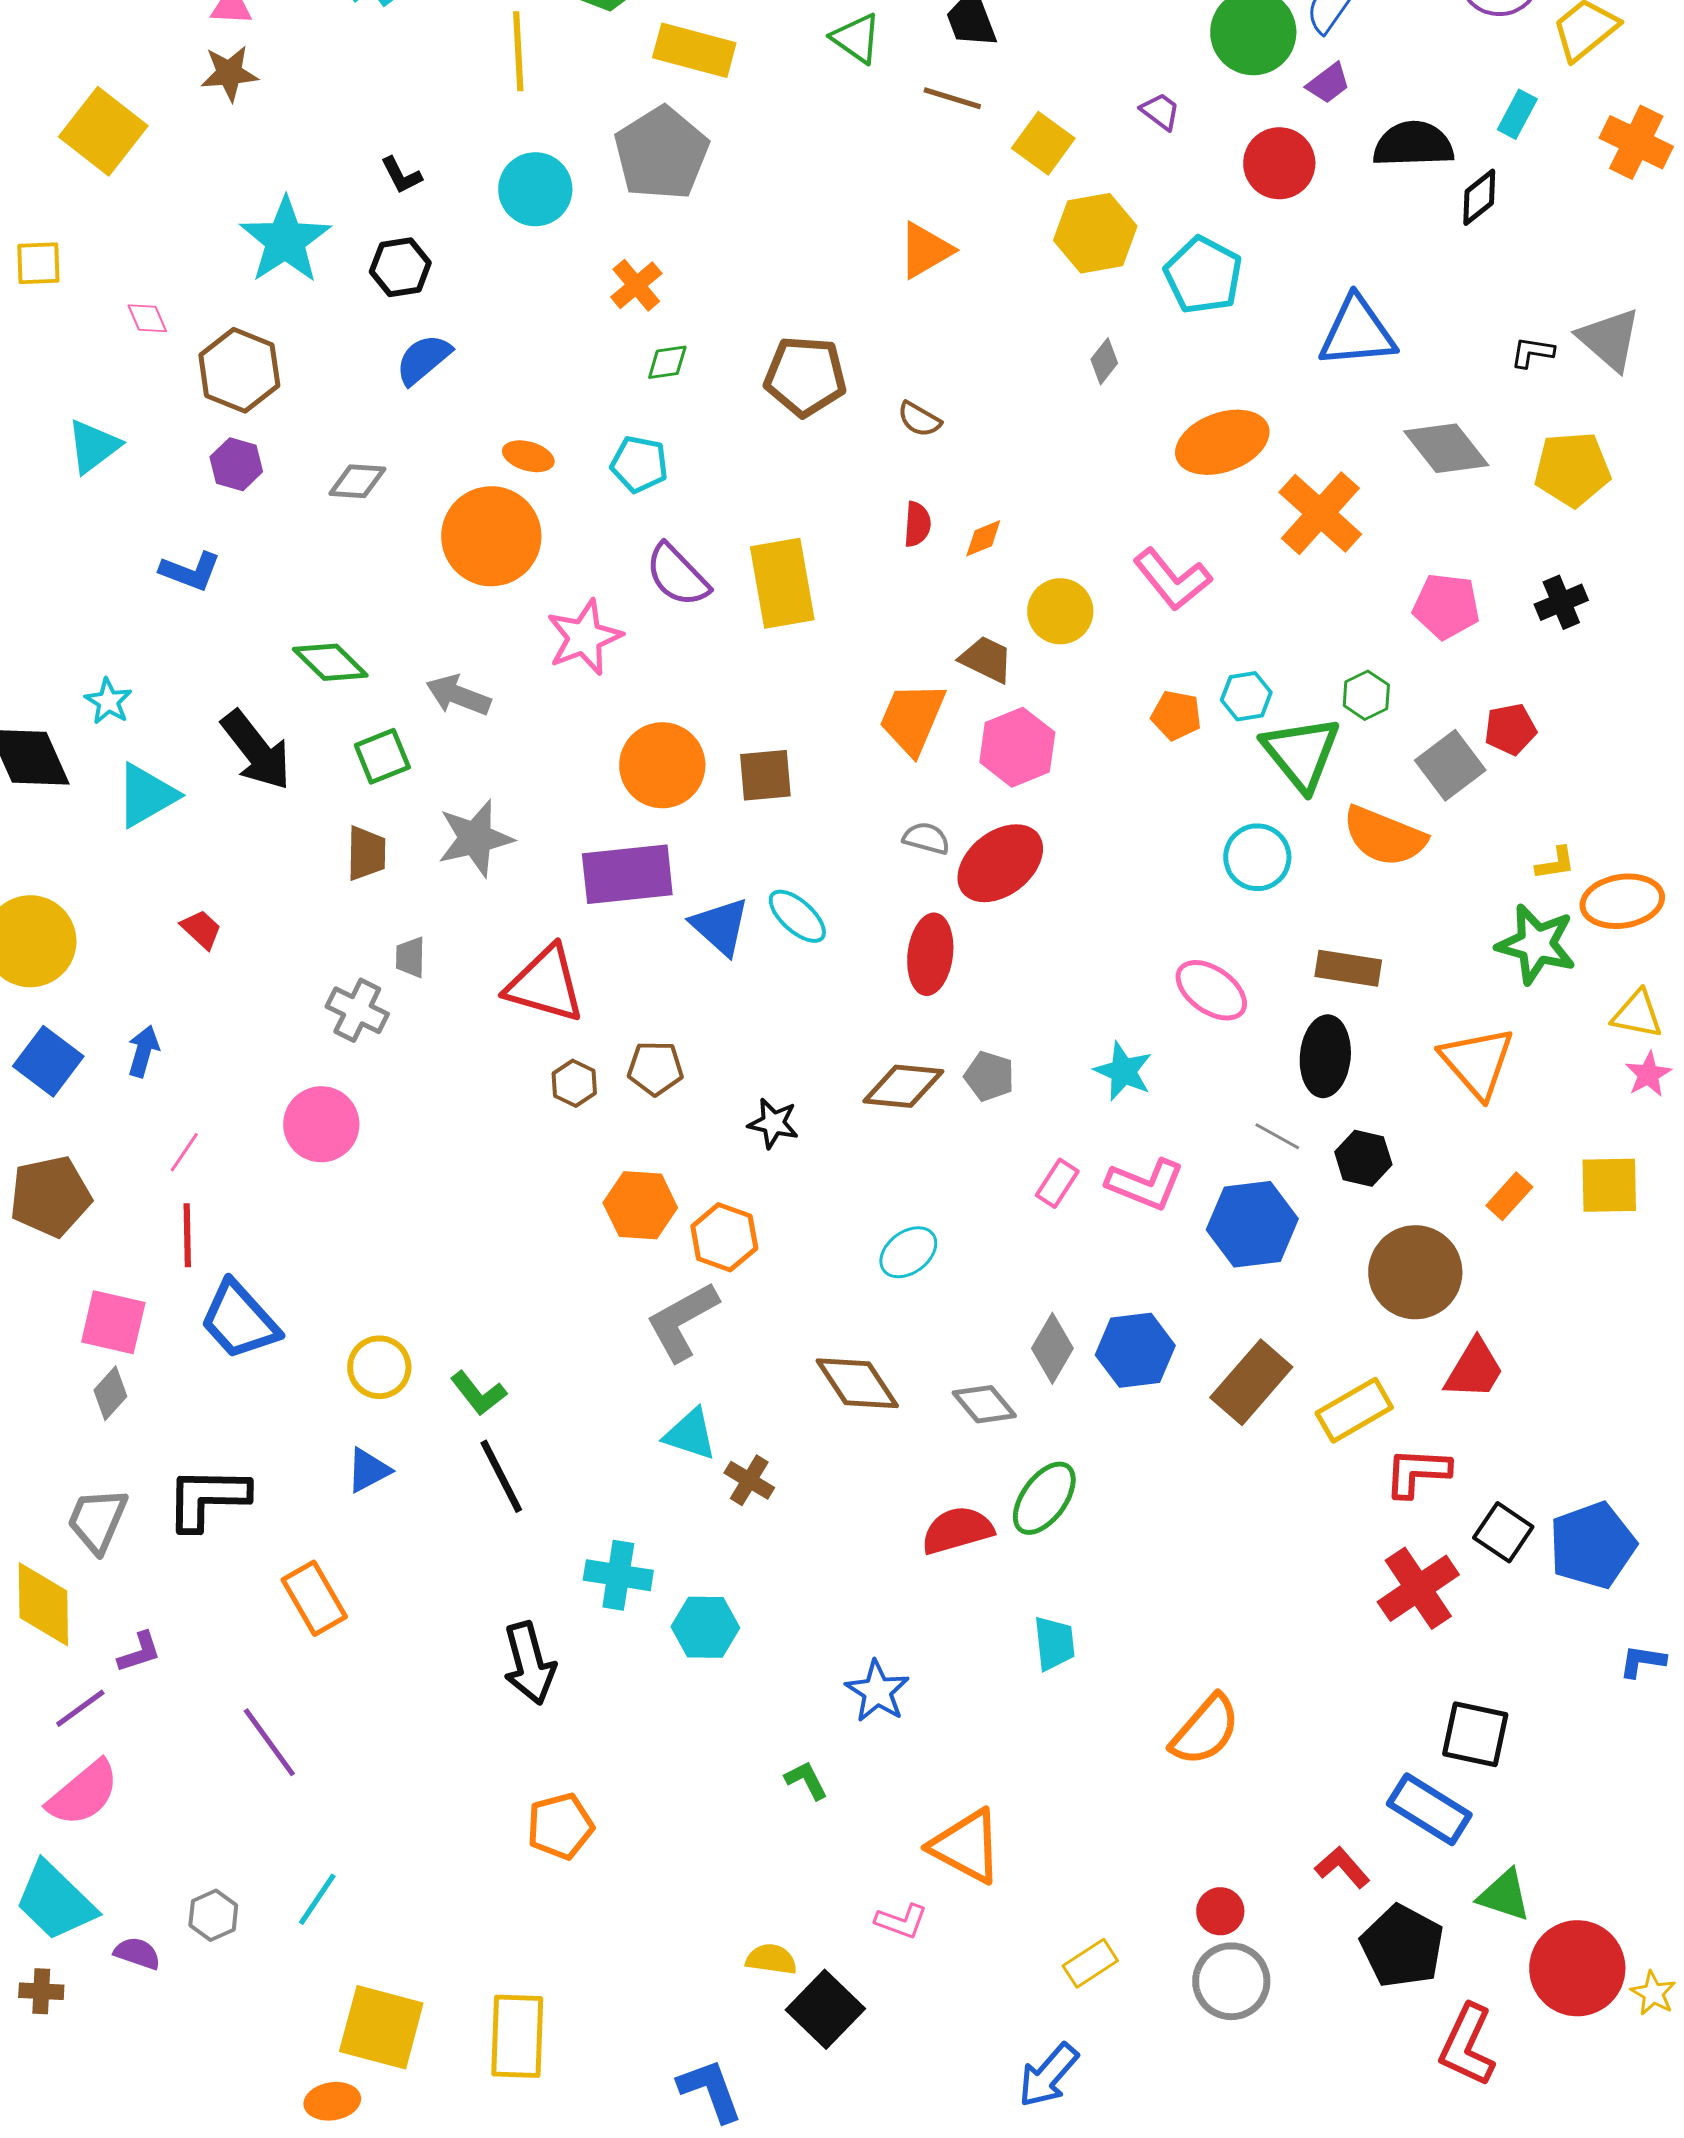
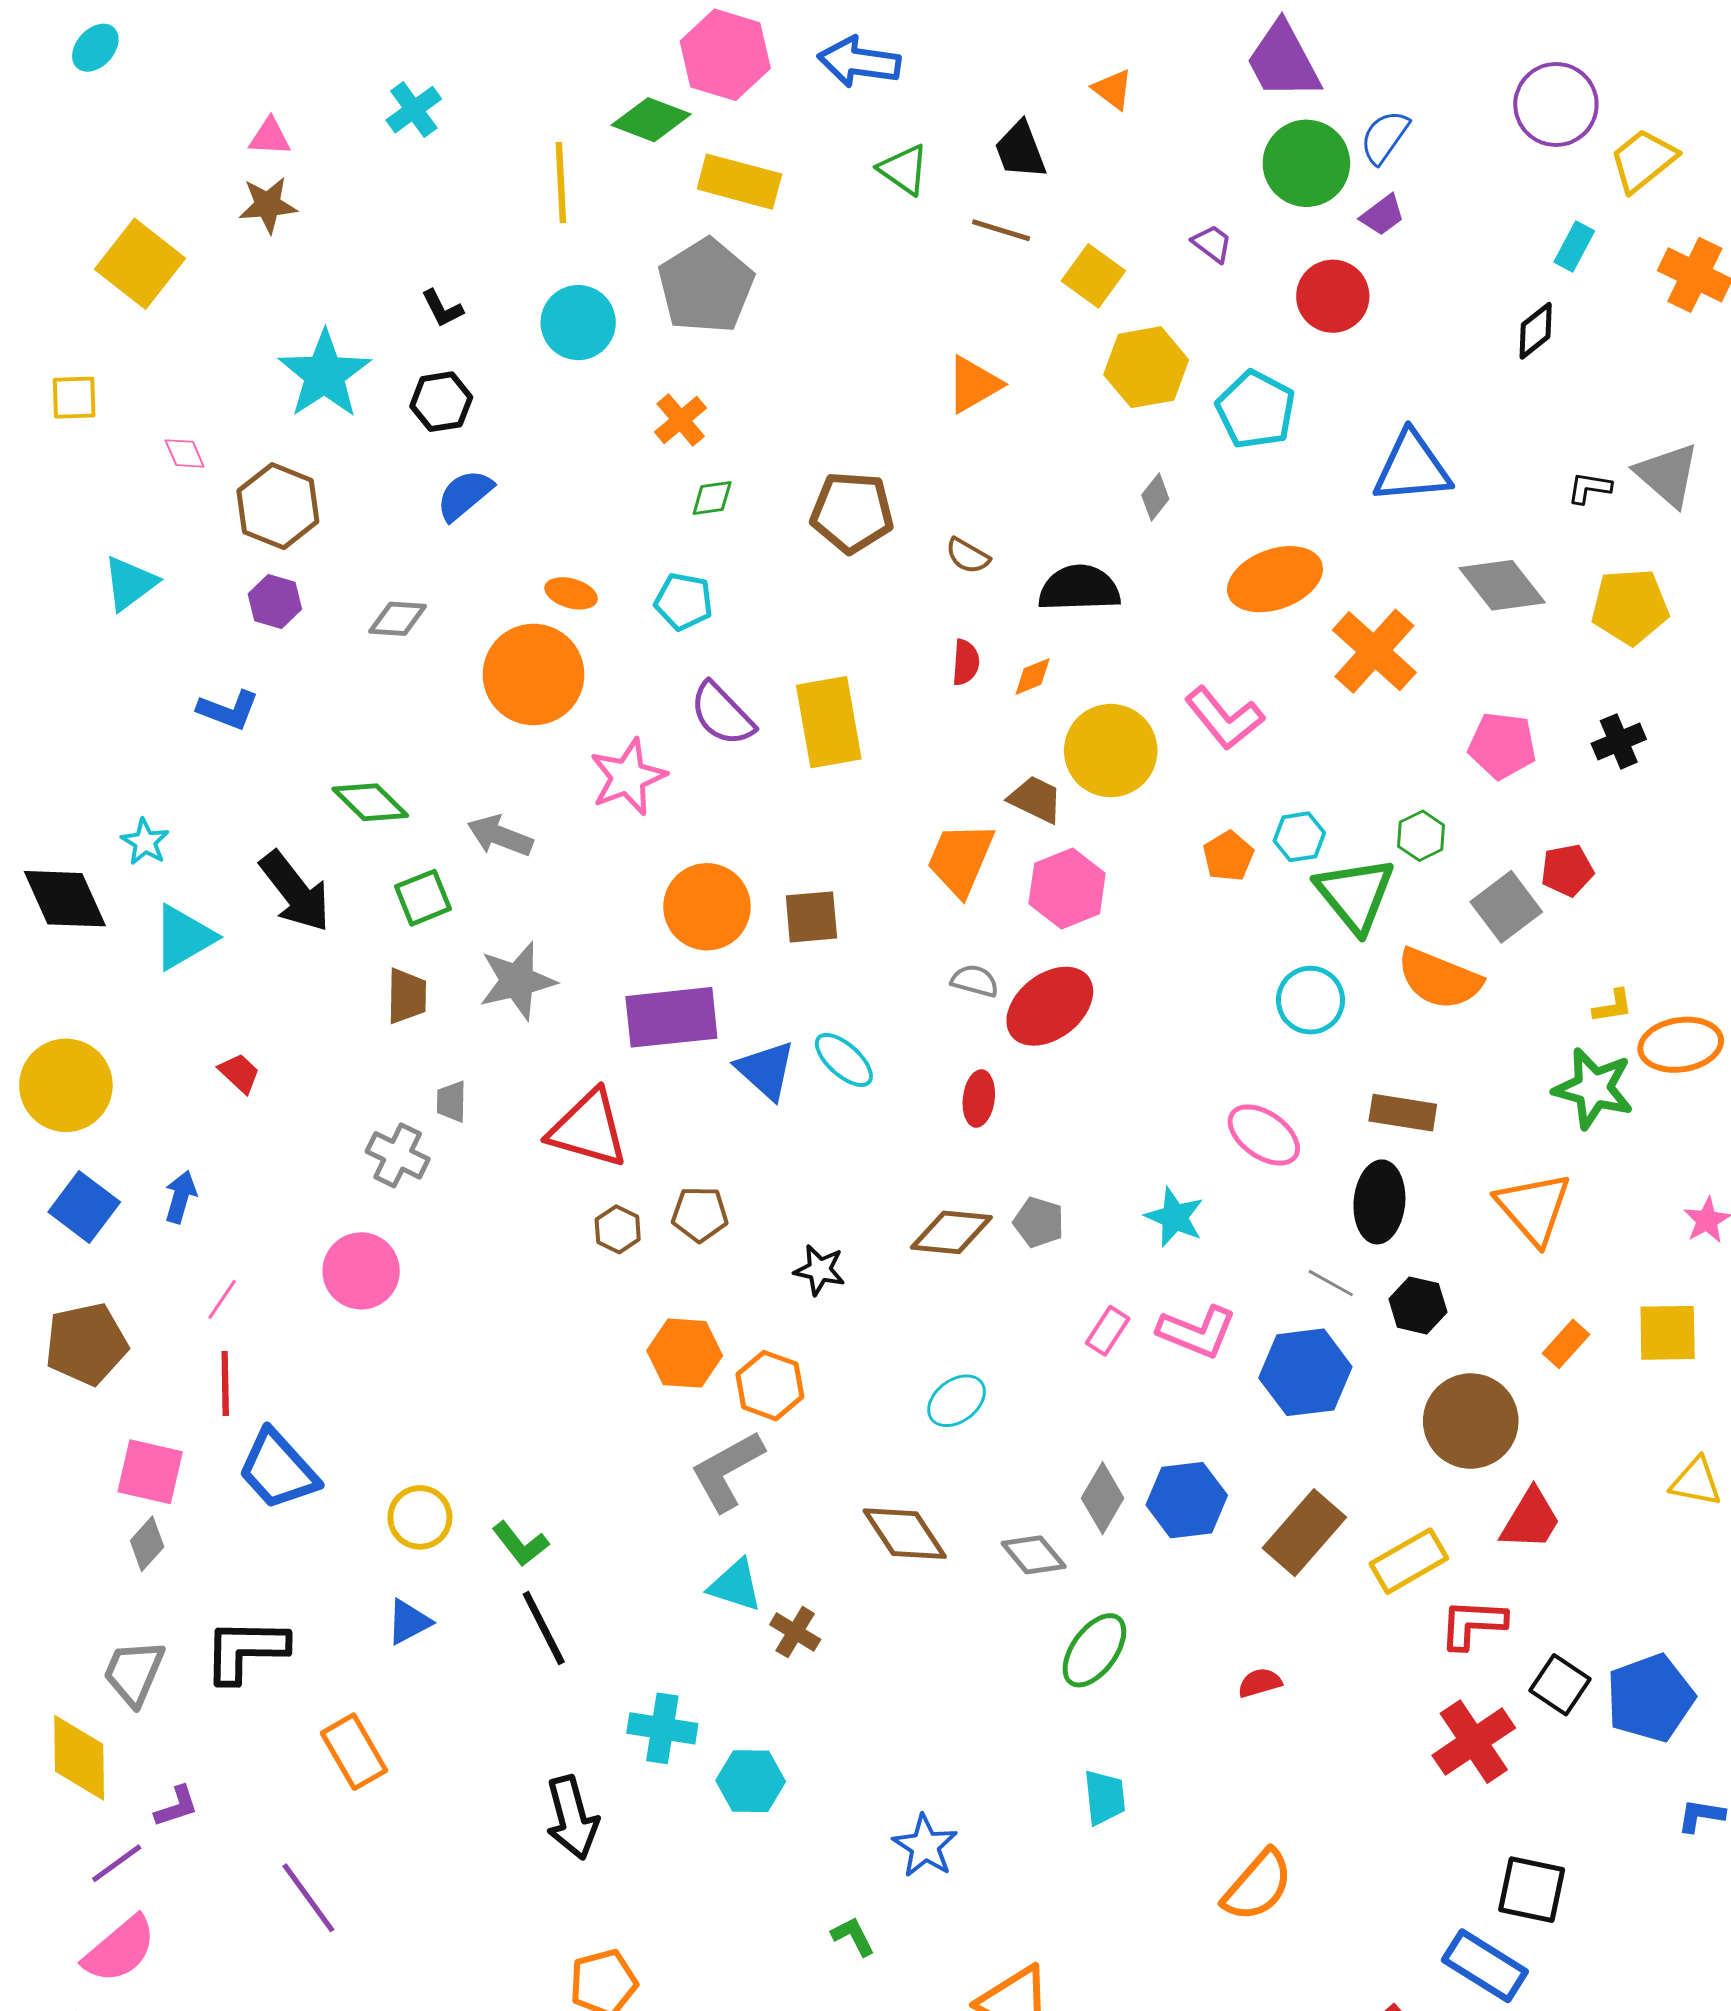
black semicircle: (1413, 144) -> (1079, 588), moved
yellow circle: (1060, 611) -> (1111, 751), size x1.4
orange pentagon: (1176, 715) -> (1228, 856), turned 30
red ellipse: (930, 954) -> (979, 1098), size x0.7
yellow triangle: (1637, 1014) -> (1696, 1482), moved
red semicircle: (957, 1530) -> (1260, 1683), moved, size x0.6

